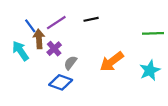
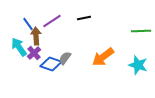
purple cross: (54, 49) -> (34, 53), moved
cyan star: (150, 70) -> (138, 65), turned -30
blue diamond: (61, 82) -> (51, 64), moved

